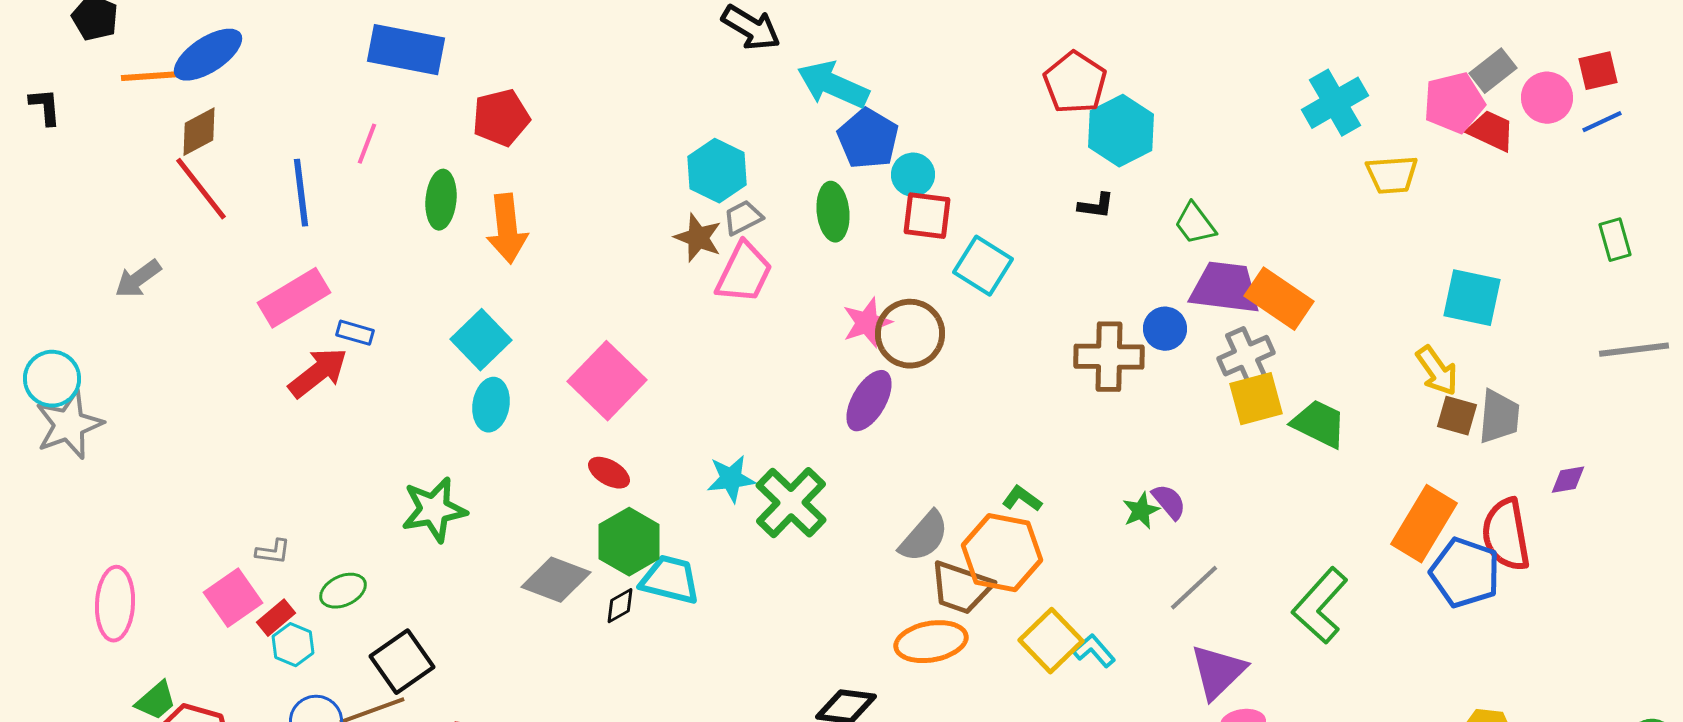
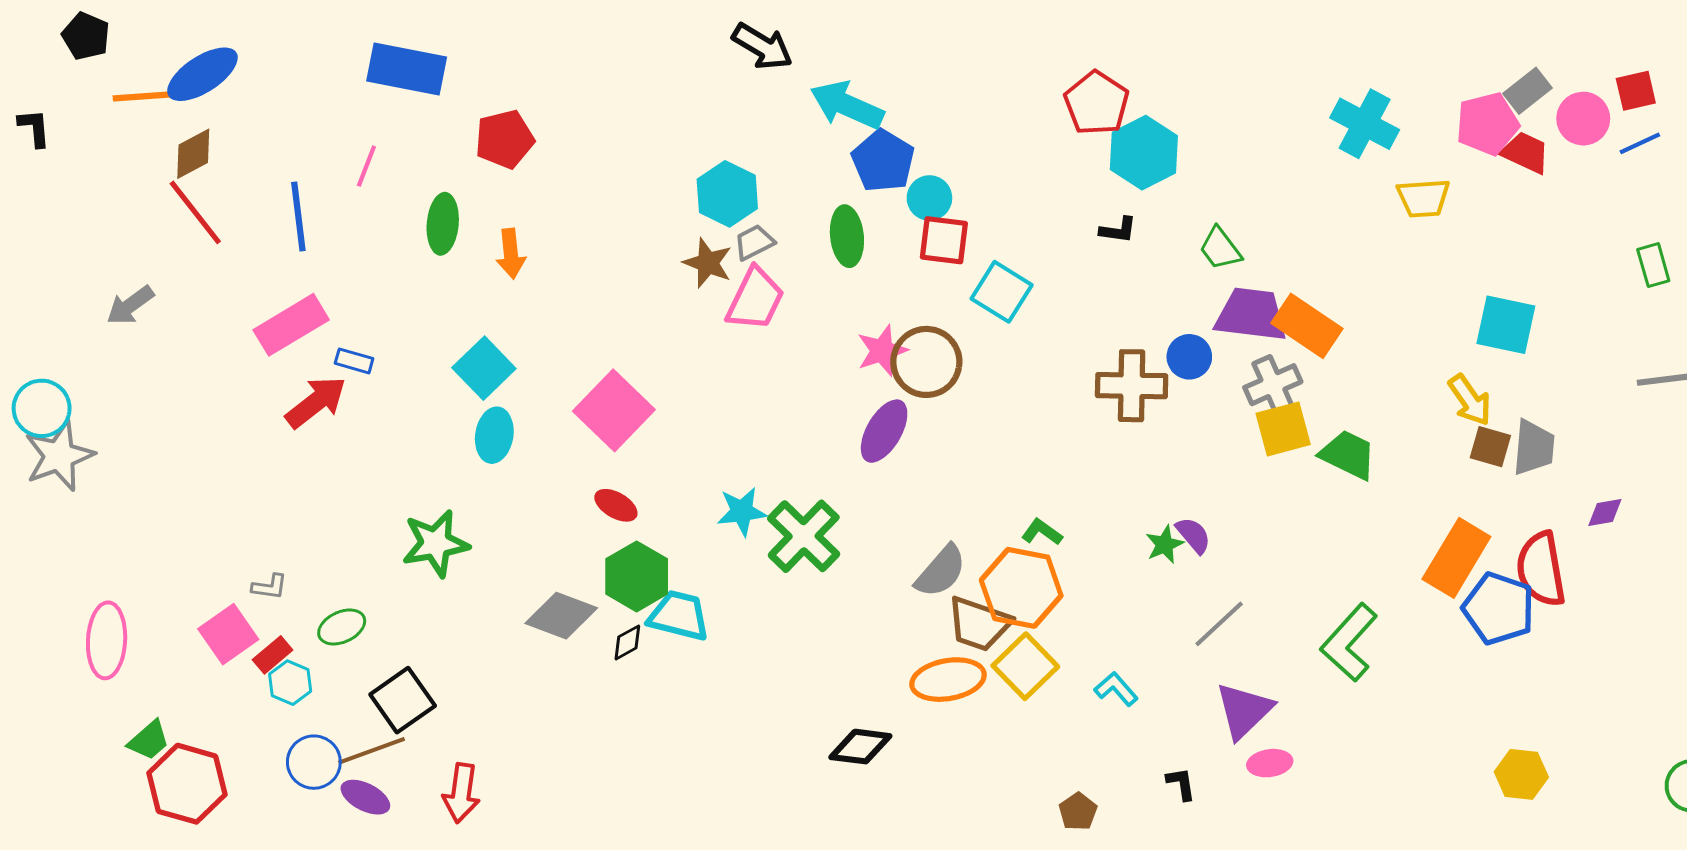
cyan cross: (1335, 103) -> (1365, 124), turned -32
orange arrow: (507, 229) -> (511, 254), size x0.7
yellow square: (1051, 641) -> (1025, 666), moved

